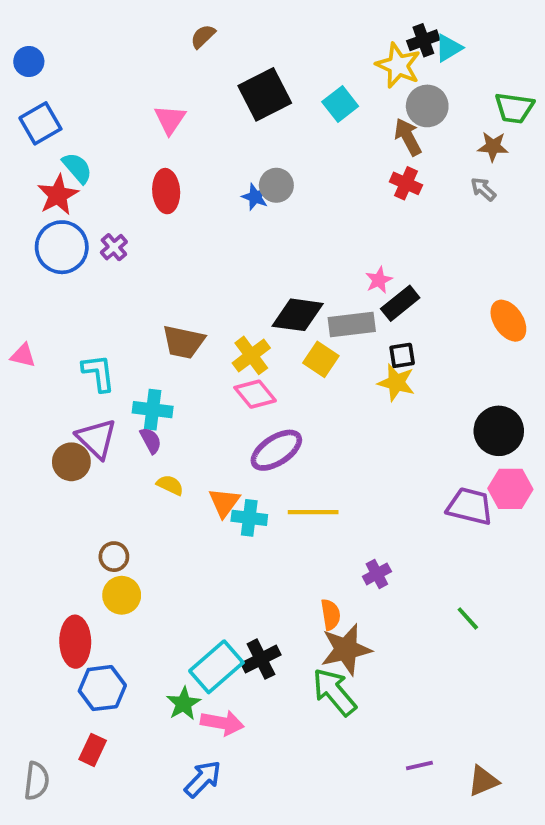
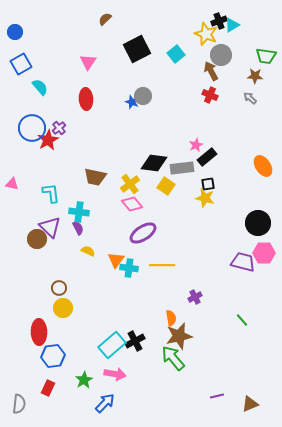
red star: (58, 195) -> (48, 140), moved
green star: (184, 704) -> (84, 380), moved

